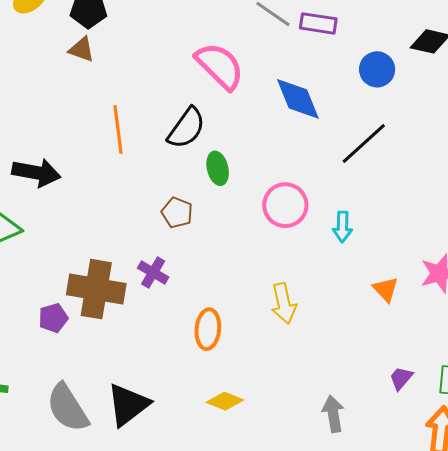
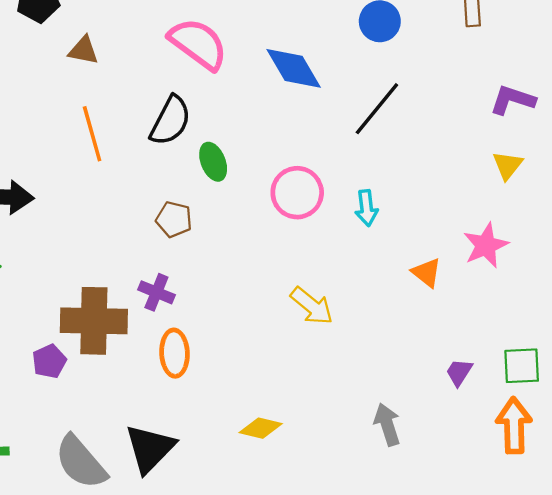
brown triangle: (82, 49) -> (83, 50), moved
yellow arrow: (284, 303) -> (312, 306), turned -30
orange ellipse: (208, 329) -> (174, 353), moved

